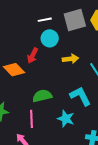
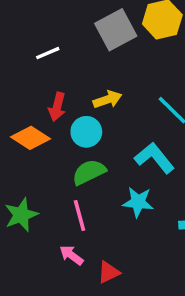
white line: (45, 20) -> (48, 53), moved
cyan circle: (50, 38) -> (86, 132), moved
yellow arrow: (70, 59) -> (107, 99), moved

